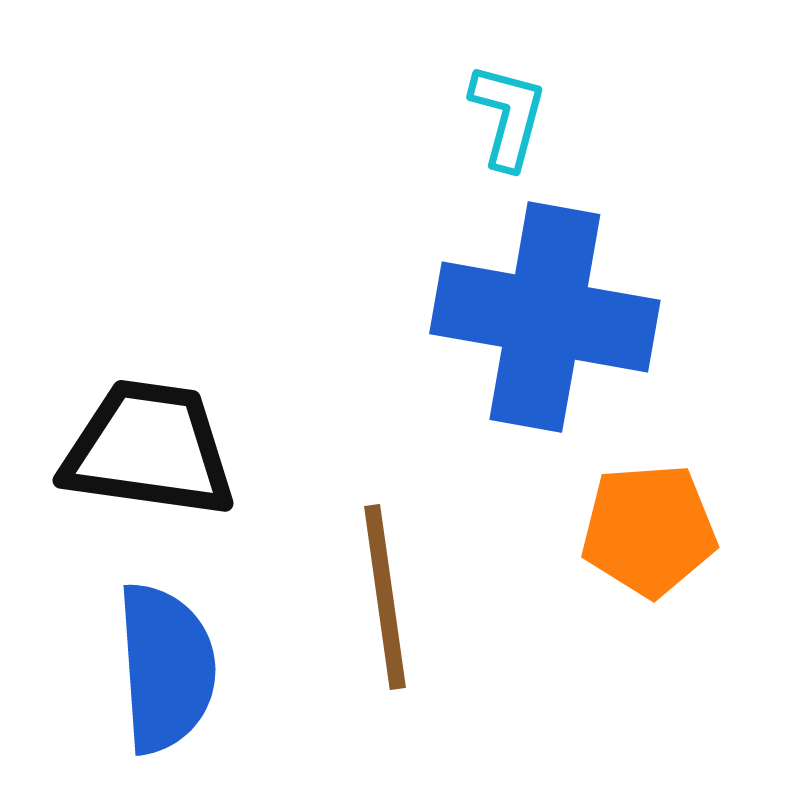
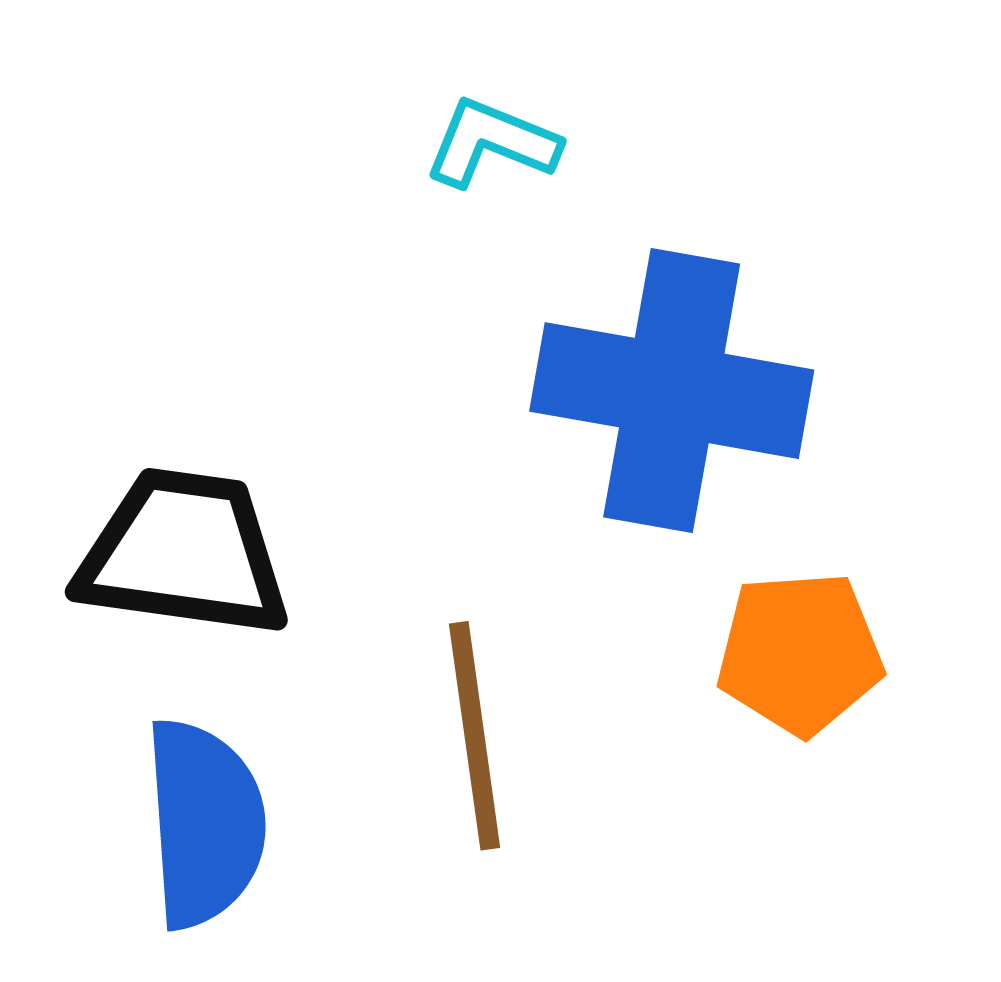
cyan L-shape: (508, 116) -> (492, 143), moved, turned -83

